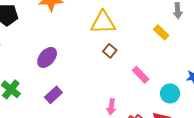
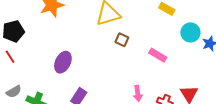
cyan circle: (170, 93) -> (190, 32), moved

